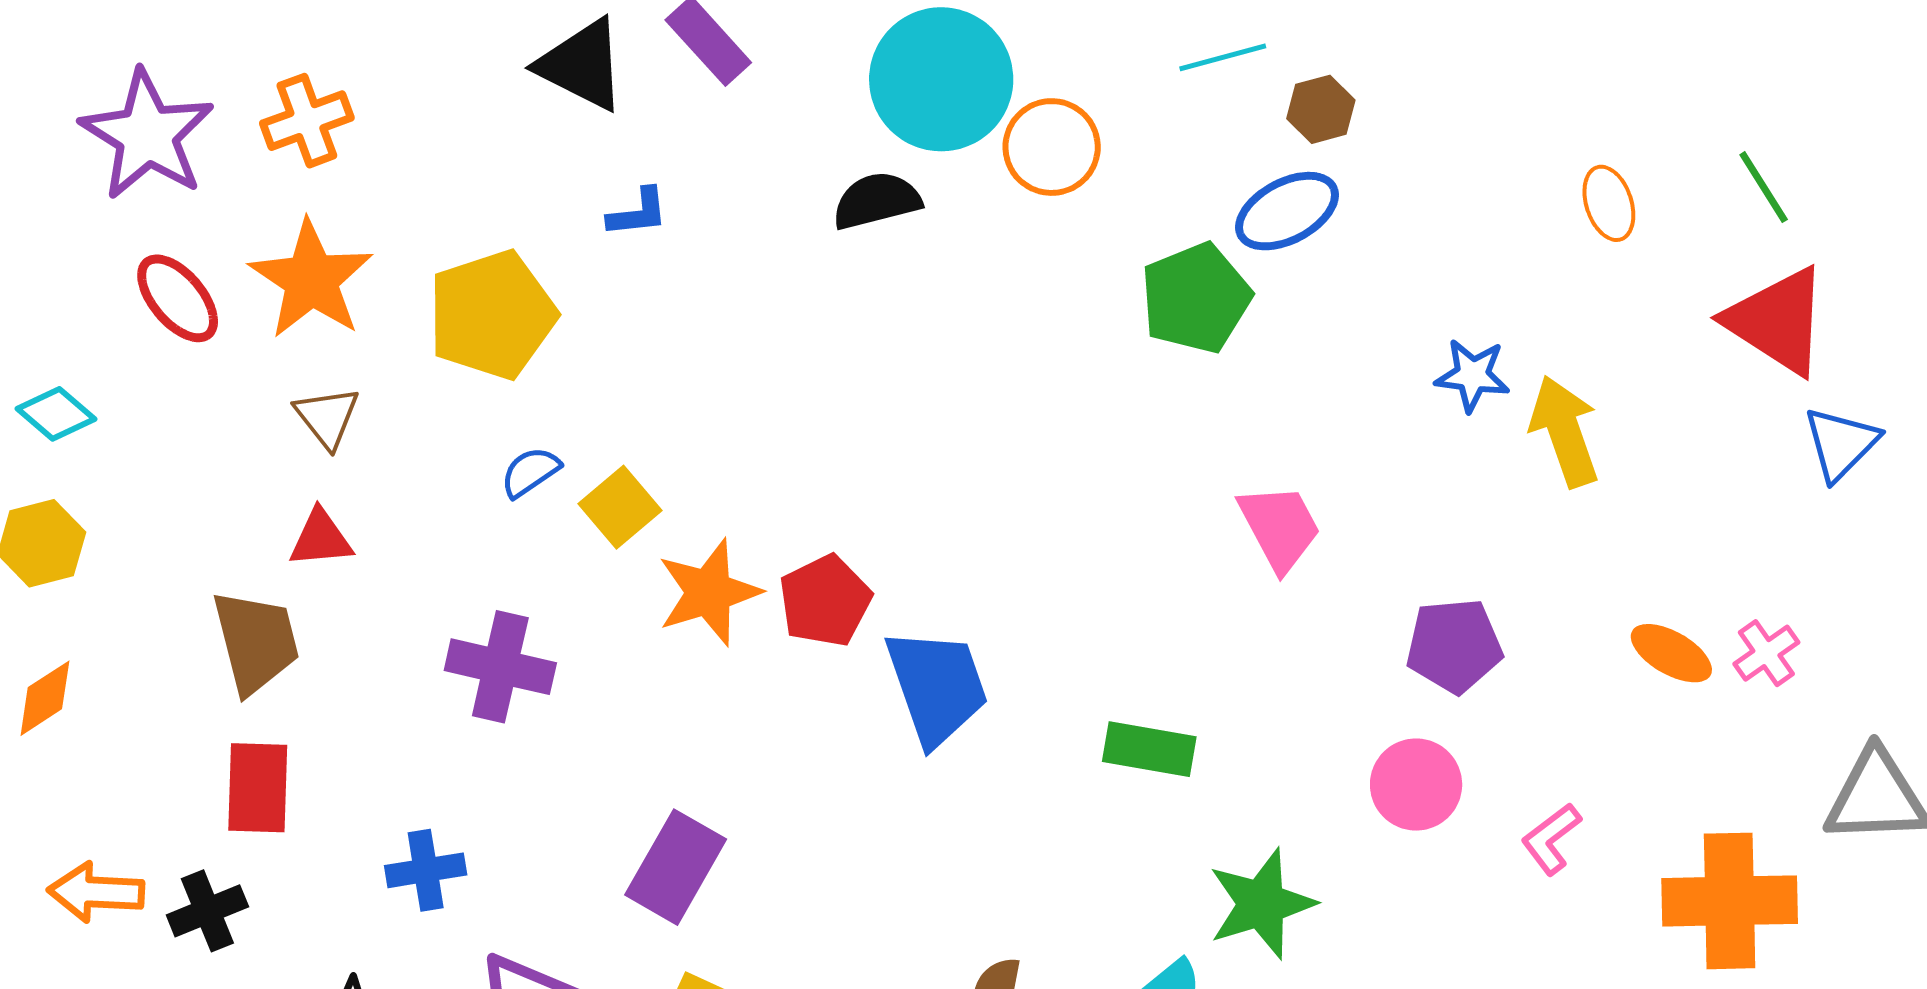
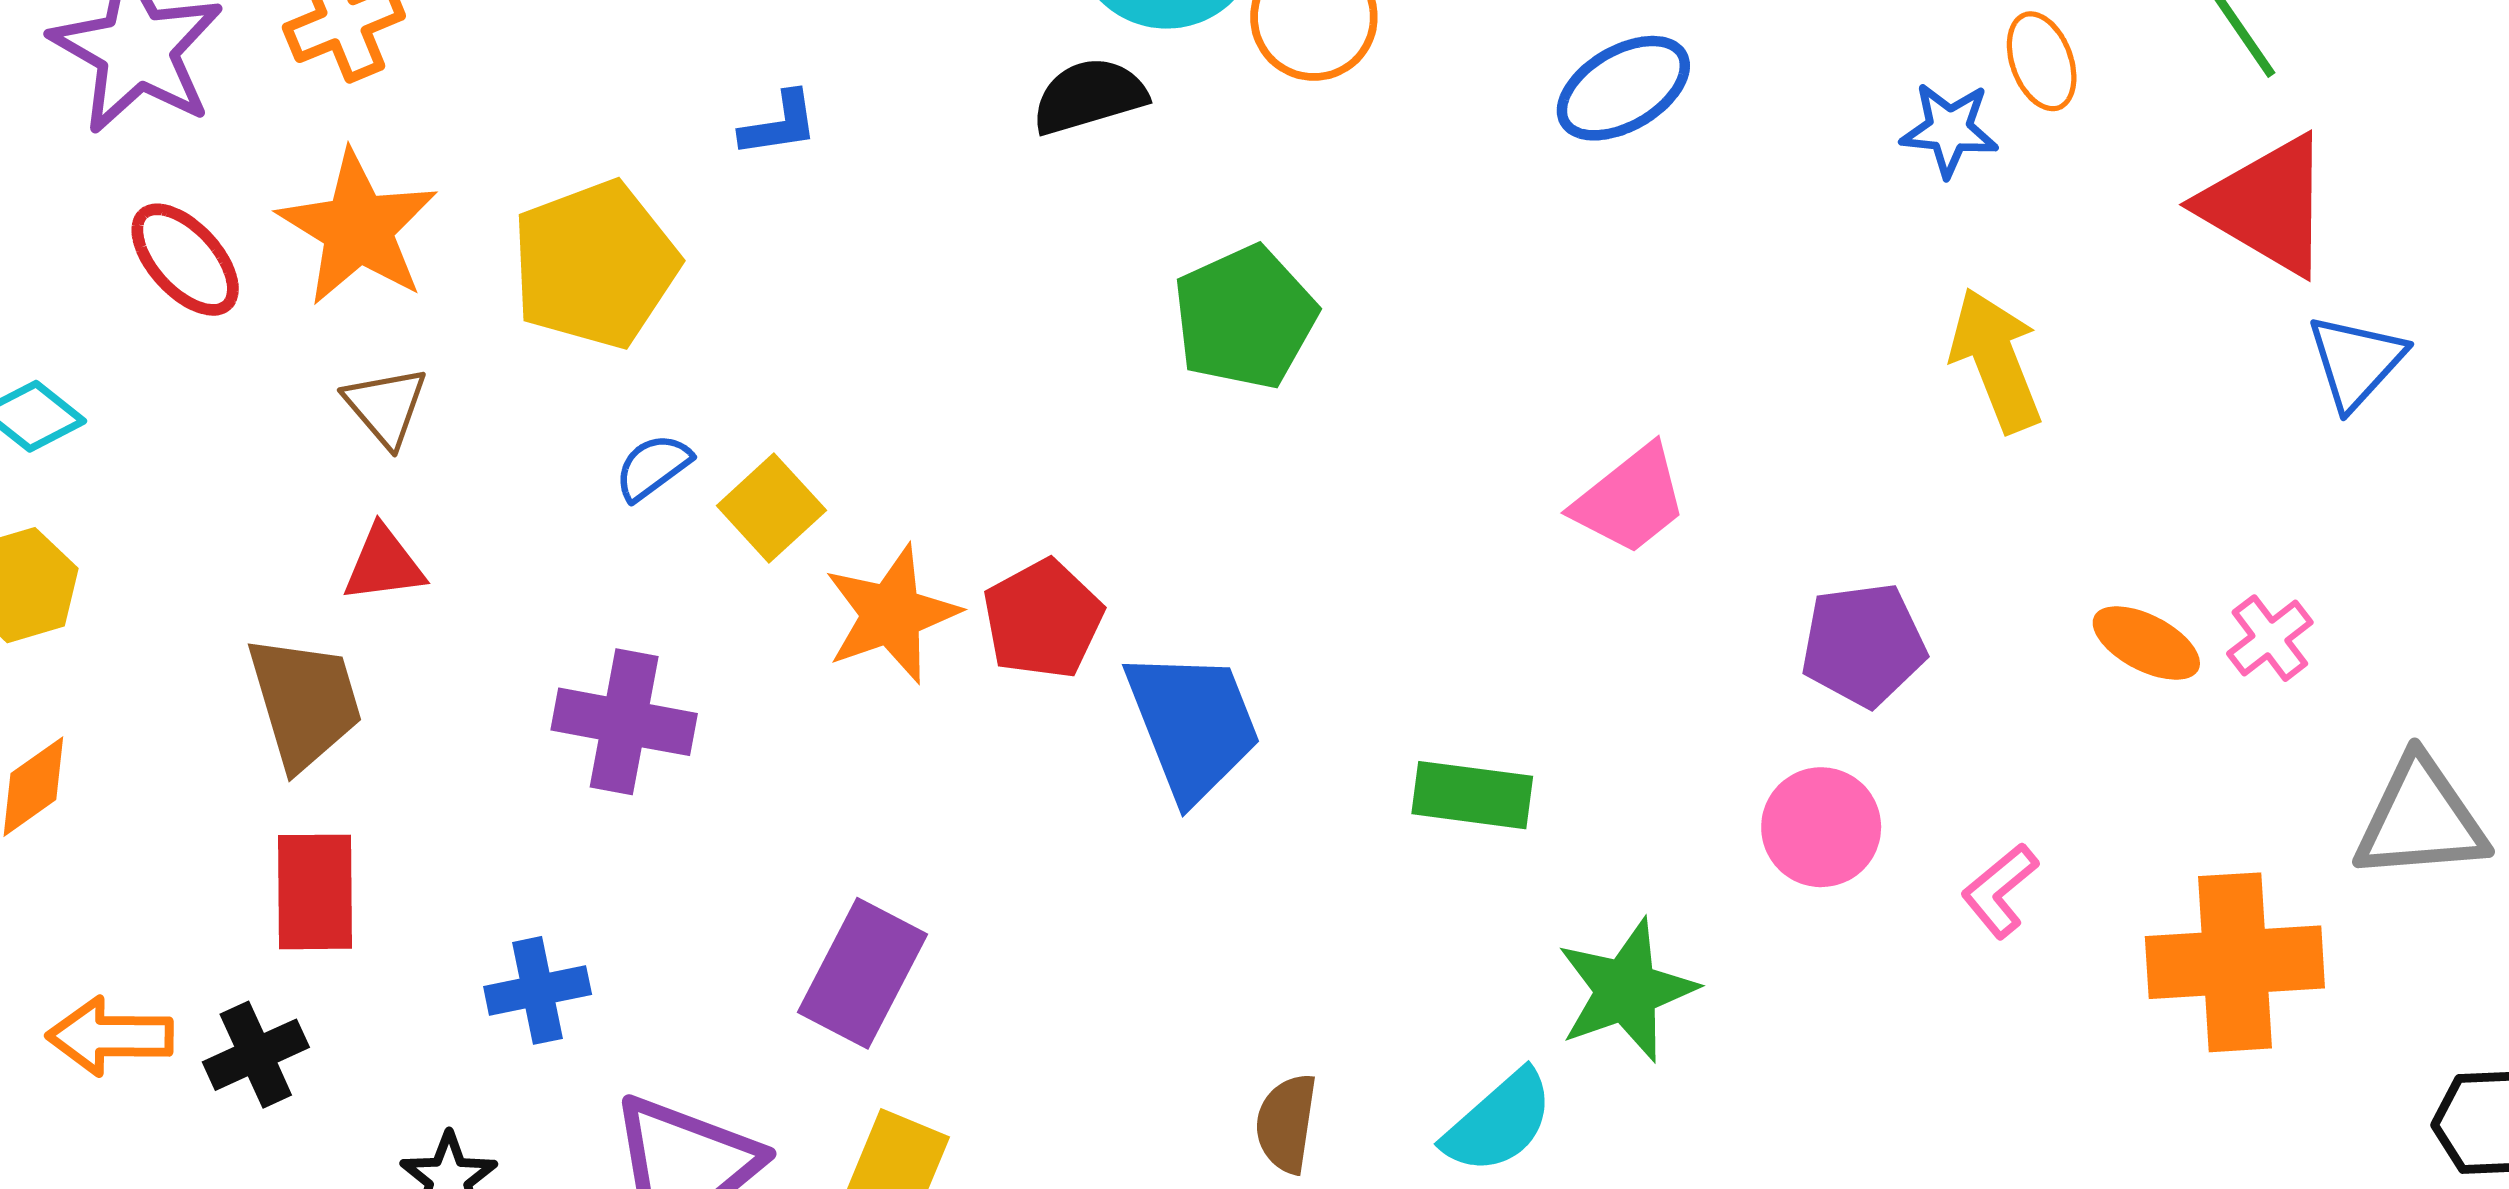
green pentagon: (1196, 298) -> (1245, 317), moved
blue star: (1472, 375) -> (1949, 130), moved
pink trapezoid: (1280, 527) -> (1630, 500), turned 82

